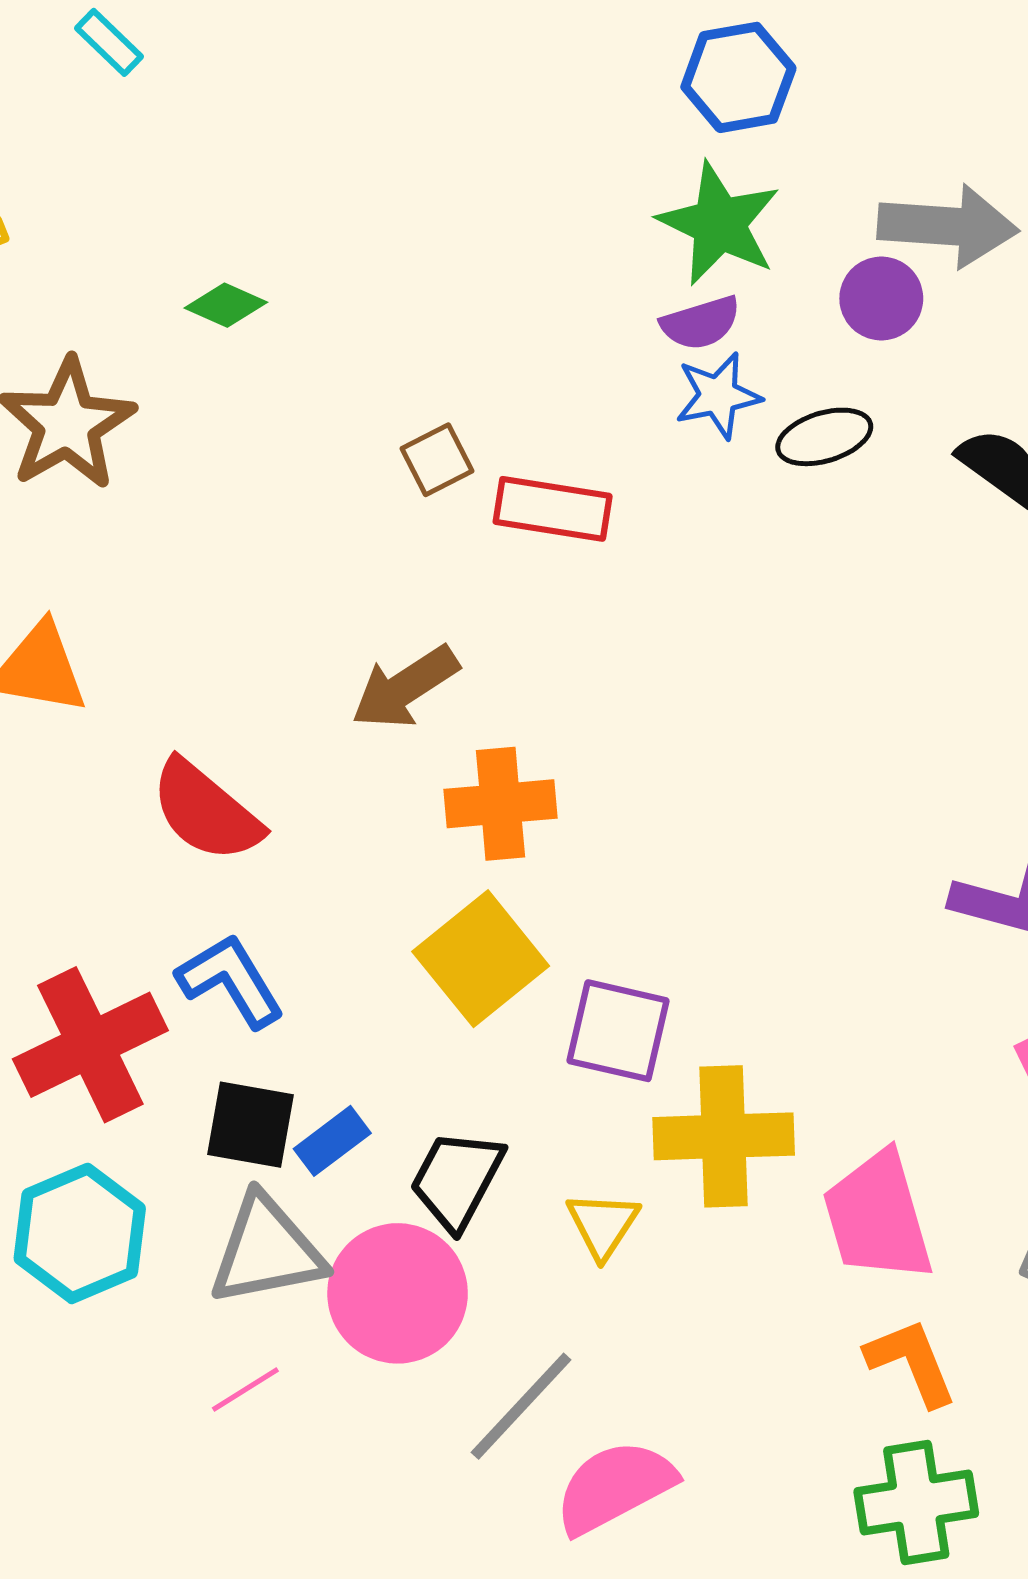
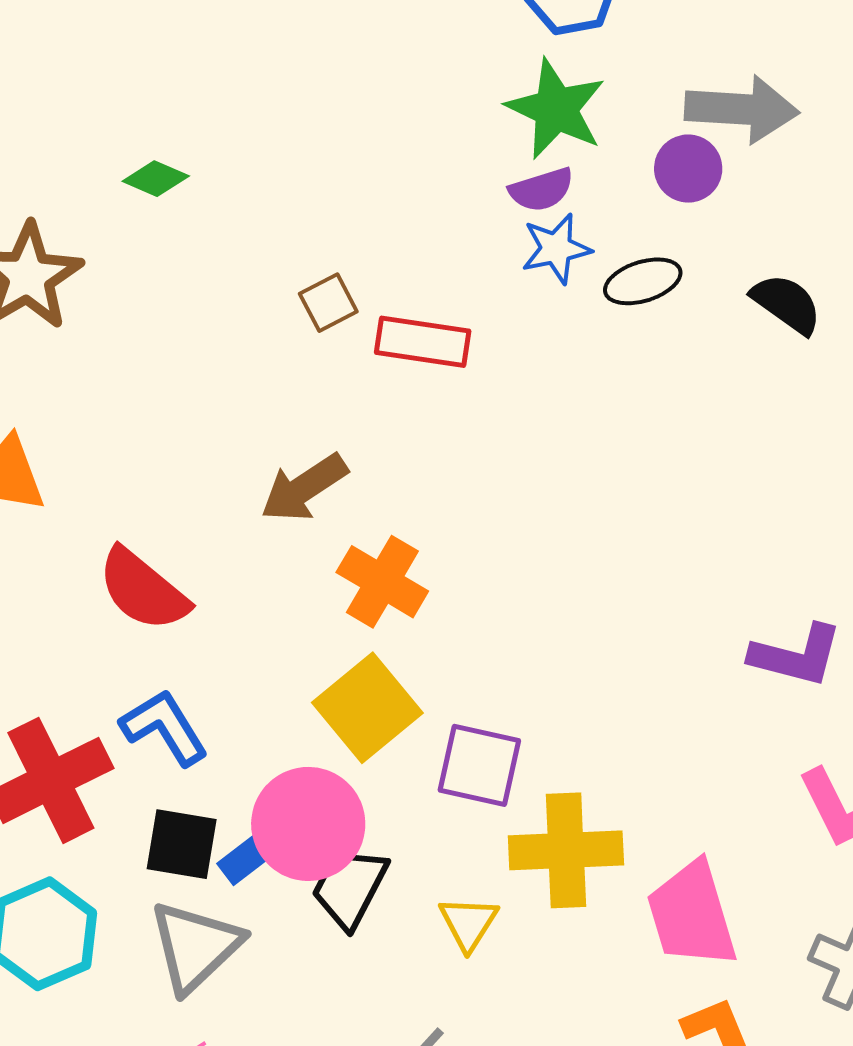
orange cross: (501, 804) -> (382, 582), turned 36
gray triangle: (267, 1250) -> (195, 946), turned -32
pink circle: (398, 1293) -> (308, 824), moved

